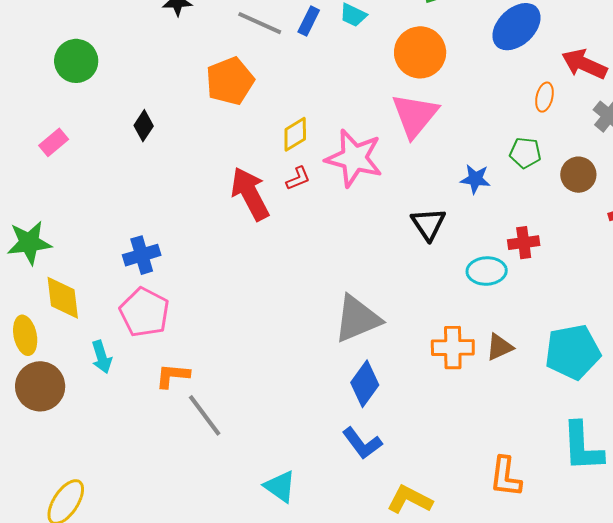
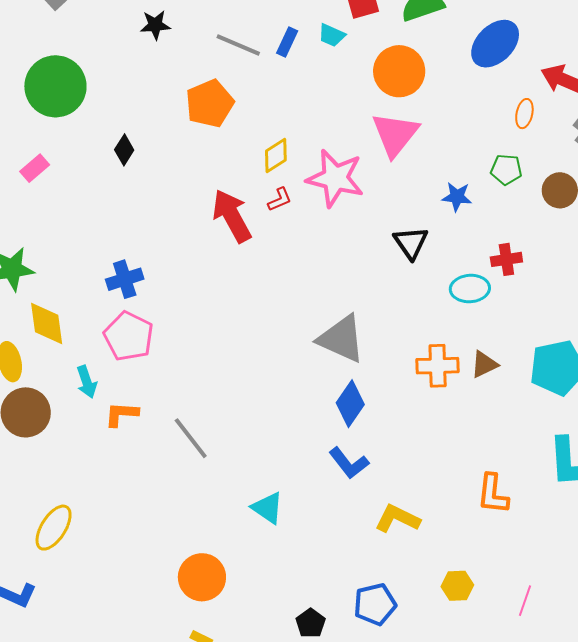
green circle: (76, 61) -> (55, 86), size x1.4
gray triangle: (357, 319) -> (341, 339), turned 48
orange L-shape: (173, 376) -> (121, 414), moved

